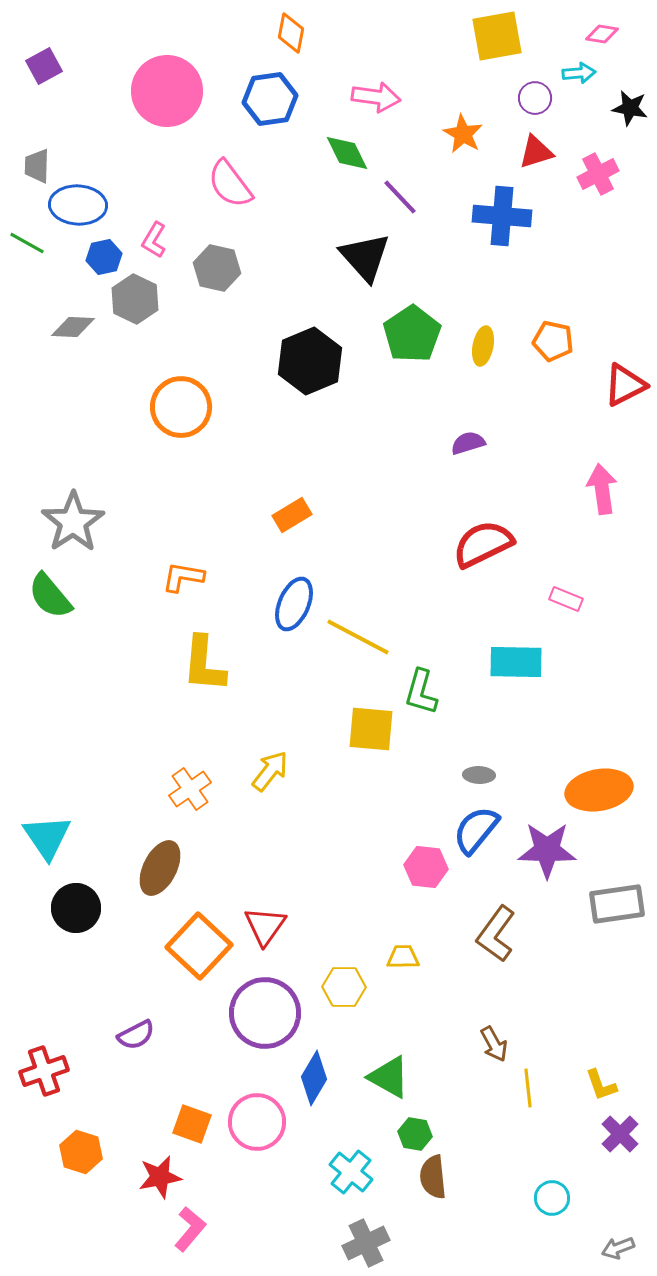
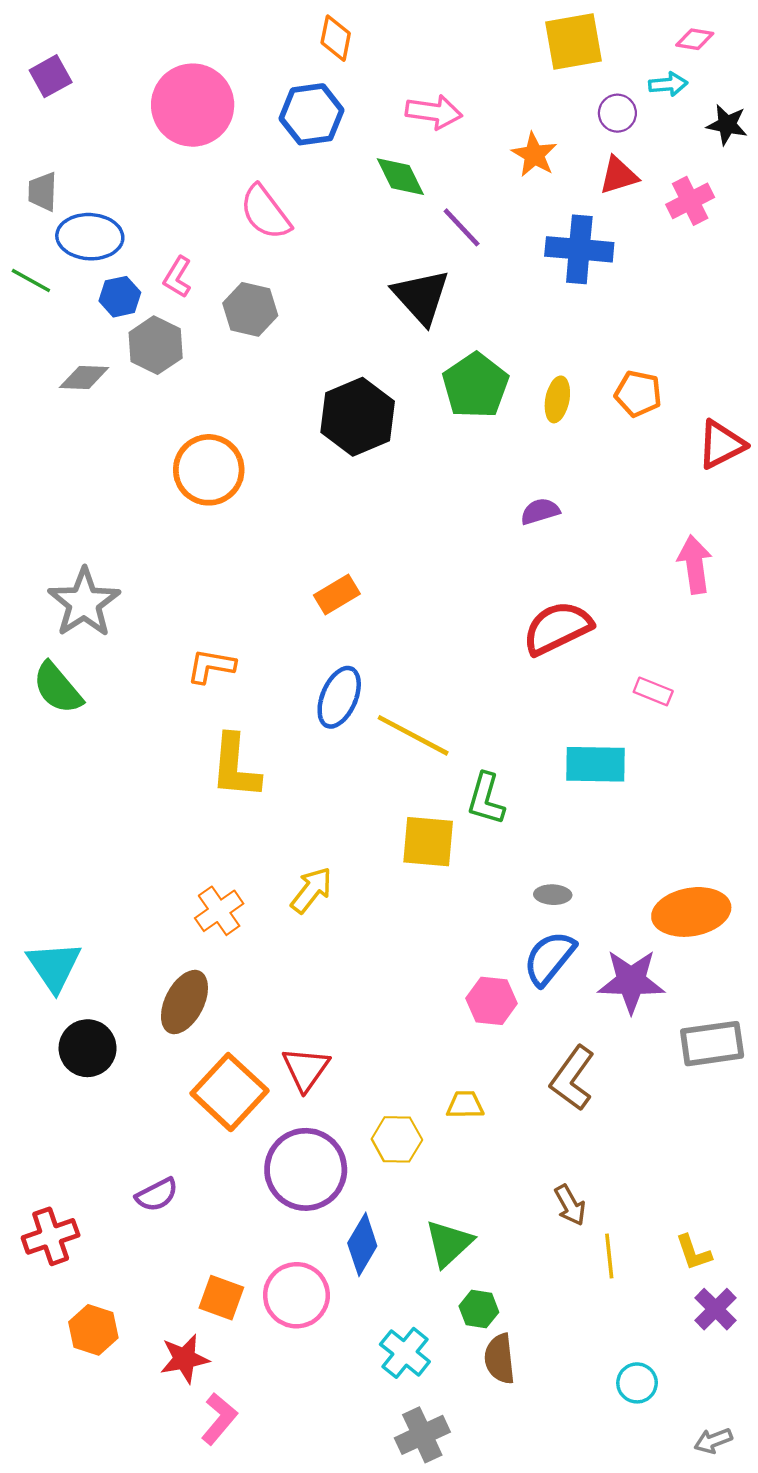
green triangle: (389, 1077) -> (449, 1243), turned 48

